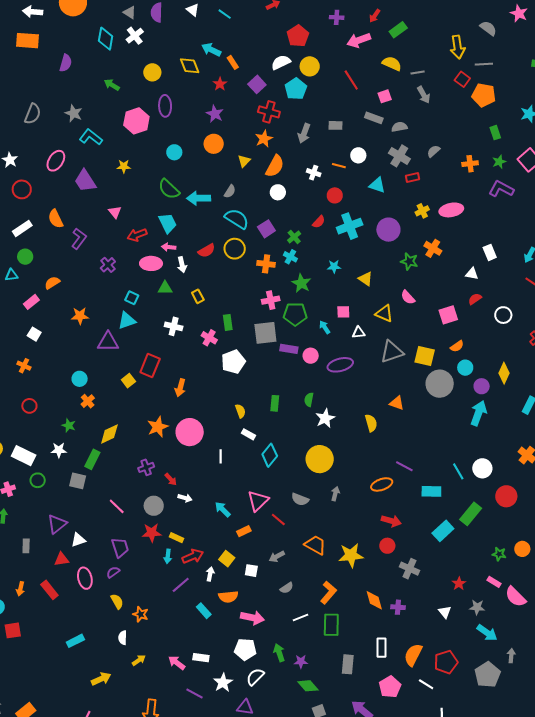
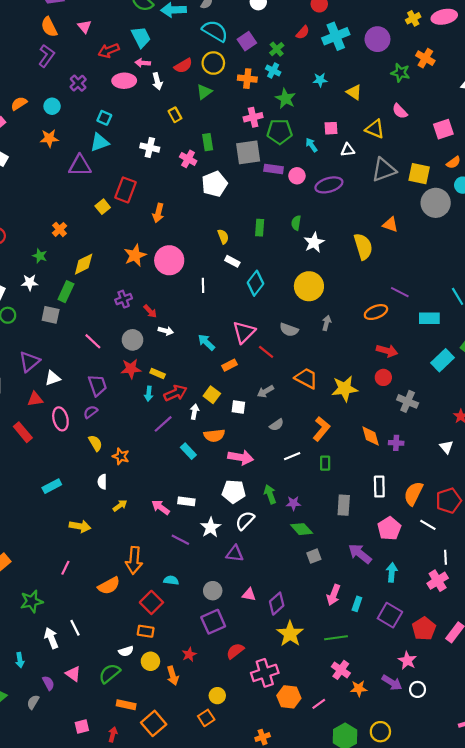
orange semicircle: (56, 219) -> (49, 27), moved
green triangle: (165, 288) -> (204, 92), moved, turned -35
cyan circle: (80, 379) -> (52, 106), moved
yellow semicircle: (371, 423) -> (363, 247), size x1.4
green rectangle: (331, 625) -> (325, 463), size x0.6
yellow arrow: (101, 679) -> (80, 526), turned 36

